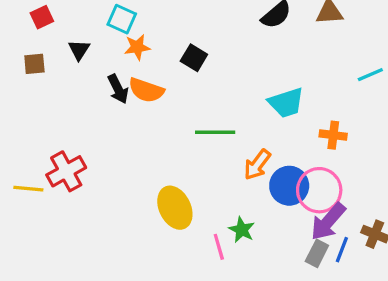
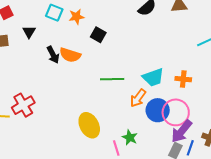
orange star: (137, 47) -> (76, 17), moved
cyan trapezoid: (286, 103) -> (153, 77), moved

